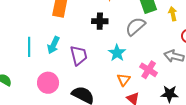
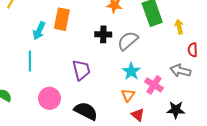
gray semicircle: (135, 26) -> (128, 41), moved
cyan arrow: (53, 45) -> (39, 31), moved
cyan star: (117, 53) -> (131, 71), moved

